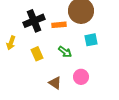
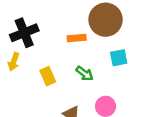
black cross: (34, 21) -> (24, 33), moved

